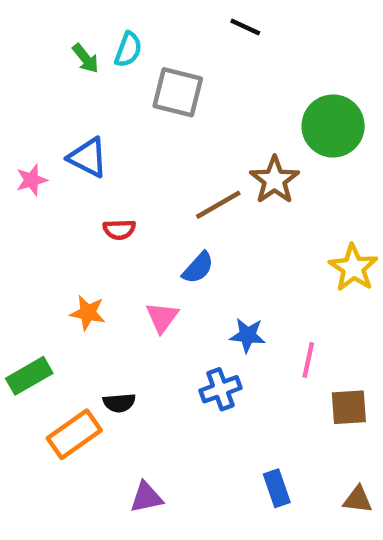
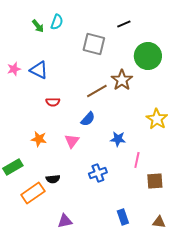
black line: (245, 27) -> (124, 24), moved, turned -48
gray square: (178, 92) -> (94, 44), moved
pink star: (32, 180) -> (14, 69), moved
blue star: (248, 335) -> (118, 139), moved

